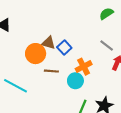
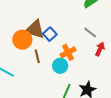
brown triangle: (49, 43) -> (35, 29), size x1.5
brown line: (51, 71) -> (37, 56), turned 72

